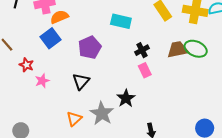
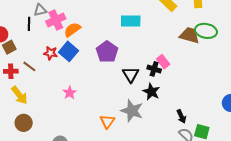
black cross: (142, 50) -> (154, 69), moved, turned -32
brown trapezoid: (178, 50) -> (189, 35), turned 40
red star: (27, 65) -> (51, 53), moved
black triangle: (81, 81) -> (131, 75), moved

